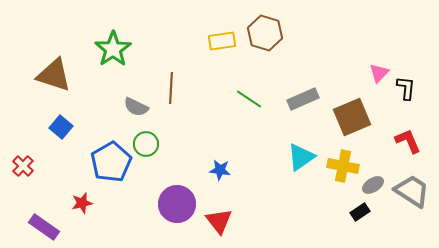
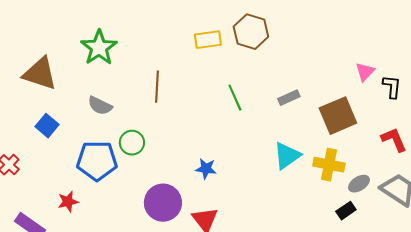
green line: (249, 99) -> (235, 98), turned 32
gray rectangle: (303, 99) -> (289, 98), size x0.7
gray semicircle: (136, 107) -> (100, 106), moved
blue pentagon: (111, 162) -> (97, 161), turned 30

